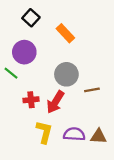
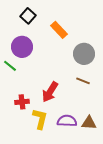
gray circle: (66, 74) -> (84, 54), moved
brown line: (92, 90) -> (83, 81), turned 32
red cross: (31, 100) -> (22, 102), moved

